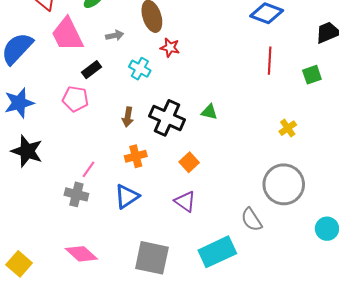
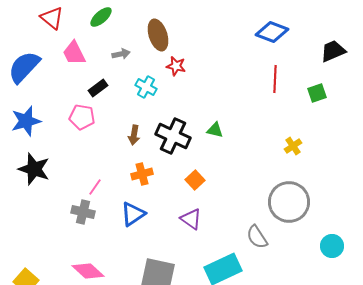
pink trapezoid: (67, 34) -> (74, 53), size x0.7

